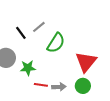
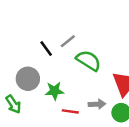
green semicircle: (56, 43) -> (88, 61), turned -90
gray arrow: (59, 87) -> (97, 104), moved

